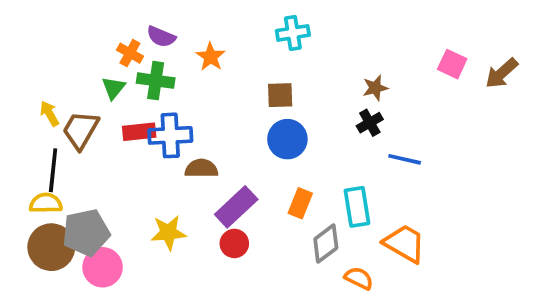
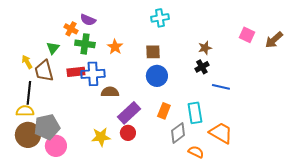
orange star: (211, 57) -> (115, 47), moved
green triangle: (114, 88) -> (53, 48), moved
brown trapezoid: (81, 130) -> (44, 71), turned -45
yellow star: (168, 232) -> (101, 137), moved

